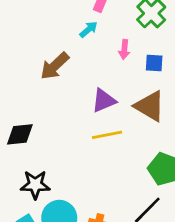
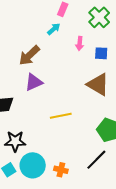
purple triangle: (104, 100) -> (34, 82), moved
yellow line: (107, 135) -> (61, 116), moved

